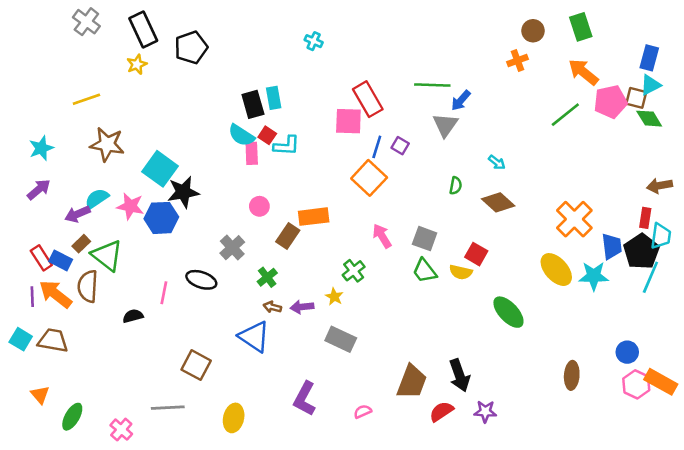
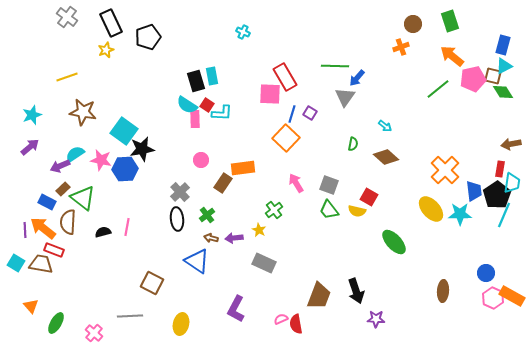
red rectangle: (41, 258) -> (54, 250), moved, turned -36
black ellipse: (201, 280) -> (177, 219), moved, turned 65
black semicircle: (133, 316) -> (103, 232), moved
red semicircle: (441, 411) -> (296, 324), moved, turned -66

